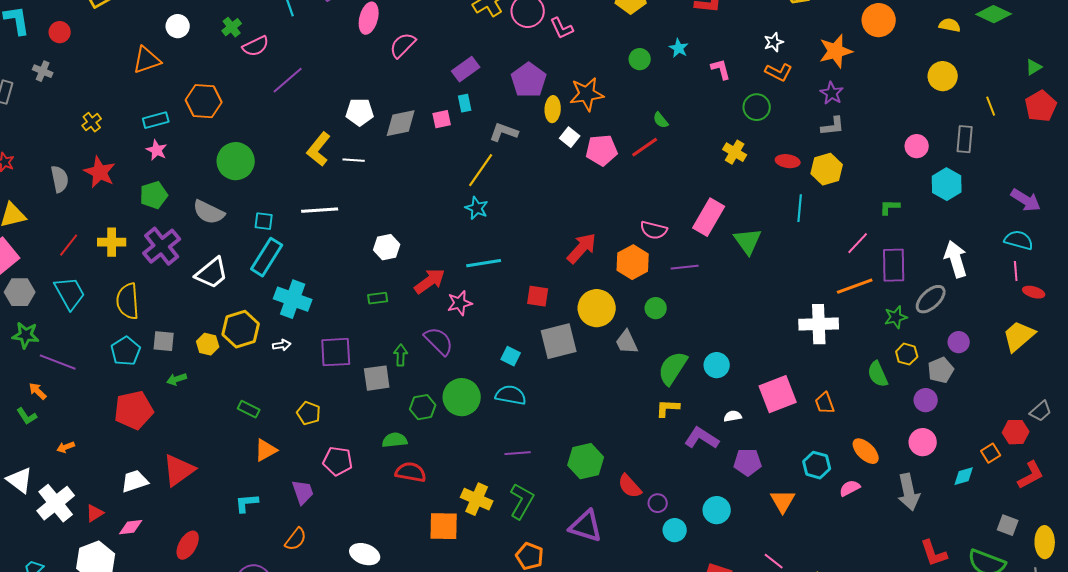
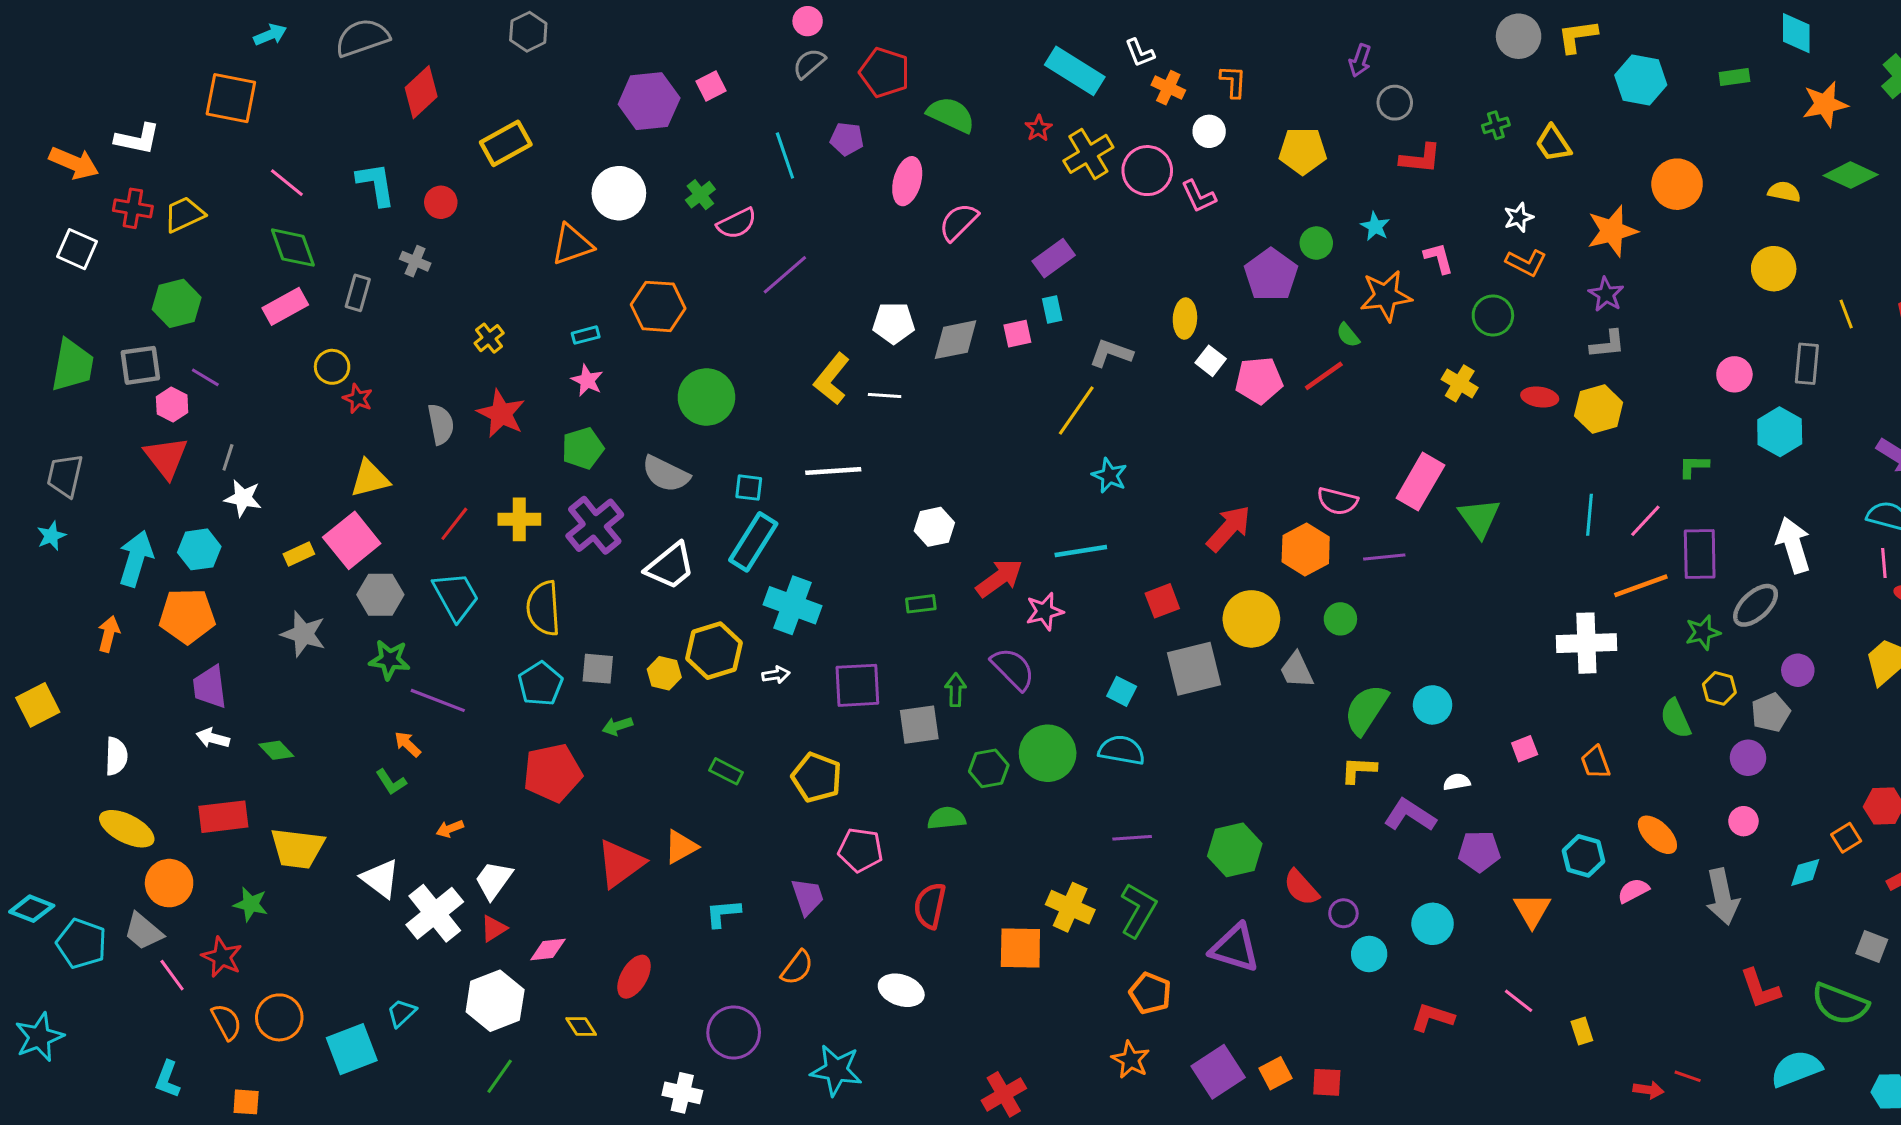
white circle: (178, 26) -> (619, 193), size x1.5
purple pentagon: (529, 80) -> (1271, 275), moved
orange star: (587, 94) -> (1386, 296), moved
cyan rectangle: (156, 120) -> (586, 335), size x0.7
cyan star: (477, 208) -> (1109, 475), moved
cyan line: (800, 208) -> (1590, 515), moved
red square: (538, 296) -> (1162, 601), turned -30
pink square: (778, 394) -> (1525, 749), size x0.5
yellow pentagon: (309, 413) -> (817, 777), size x1.4
pink circle: (923, 442) -> (1743, 821), size x0.7
orange triangle: (266, 450) -> (681, 847), moved
red semicircle: (411, 472) -> (930, 906), moved, turned -88
white trapezoid: (135, 481) -> (494, 880), moved, turned -36

